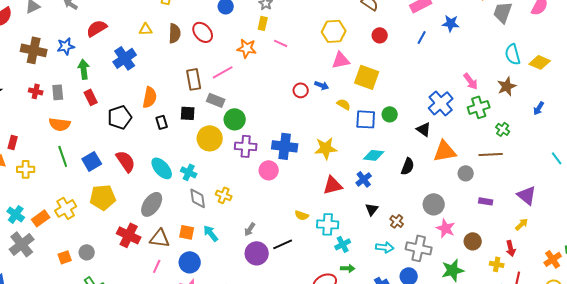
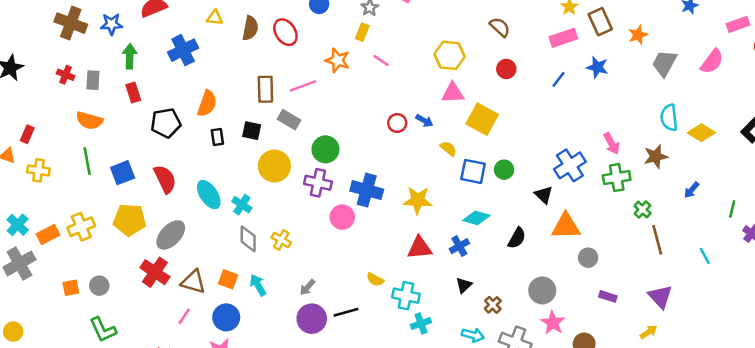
green circle: (235, 119) -> (325, 149), moved
brown line: (491, 154) -> (657, 240), moved, turned 70
gray ellipse: (152, 204) -> (171, 235), moved

